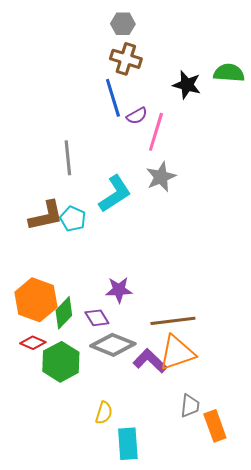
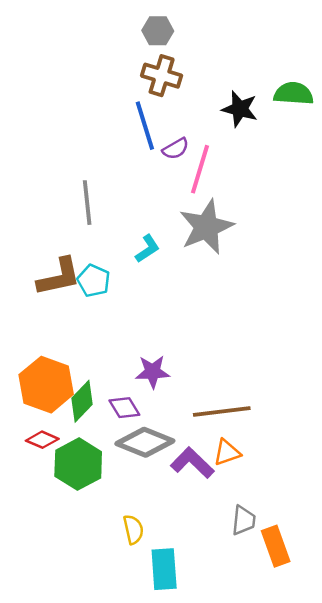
gray star: (161, 177) -> (206, 227), size x1.4
cyan L-shape: (115, 194) -> (147, 249), size x0.6
orange triangle: (177, 353) -> (227, 453), size x0.6
yellow semicircle: (104, 413) -> (133, 529), turned -30

